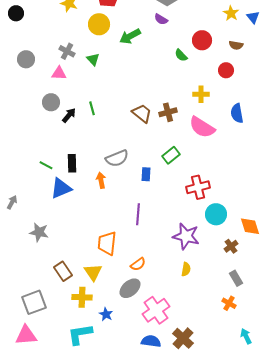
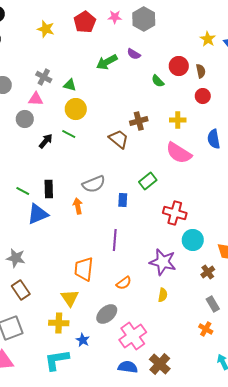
purple semicircle: (161, 19) -> (134, 54), moved
yellow circle: (99, 24) -> (76, 109), moved
brown semicircle: (236, 45) -> (201, 71), moved, turned -112
green triangle: (93, 59) -> (70, 85), turned -32
gray circle: (51, 102) -> (25, 119), moved
green line: (92, 108) -> (69, 134), turned -48
brown cross: (168, 112) -> (139, 121), moved
red cross: (198, 187) -> (175, 213), turned 30
orange semicircle: (138, 264) -> (124, 283), moved
brown rectangle: (63, 271) -> (21, 290), moved

